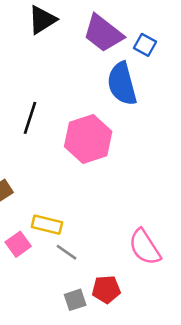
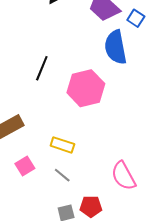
yellow rectangle: (47, 225) -> (62, 145), moved

